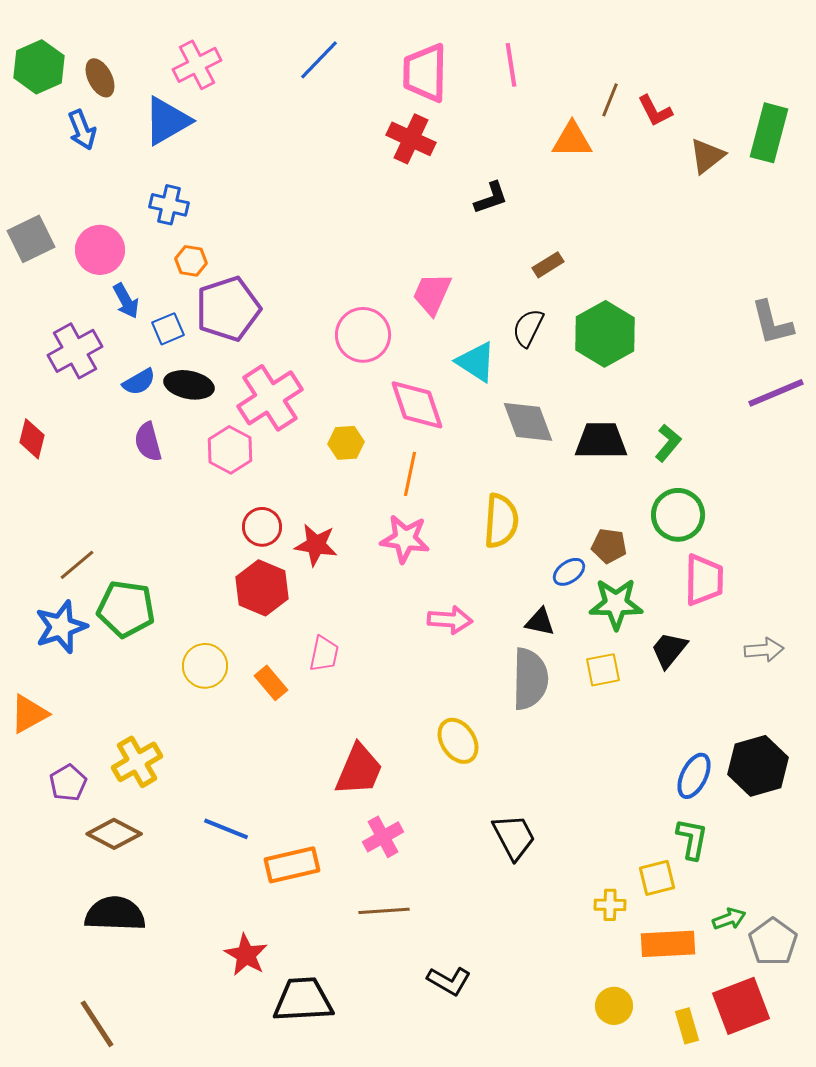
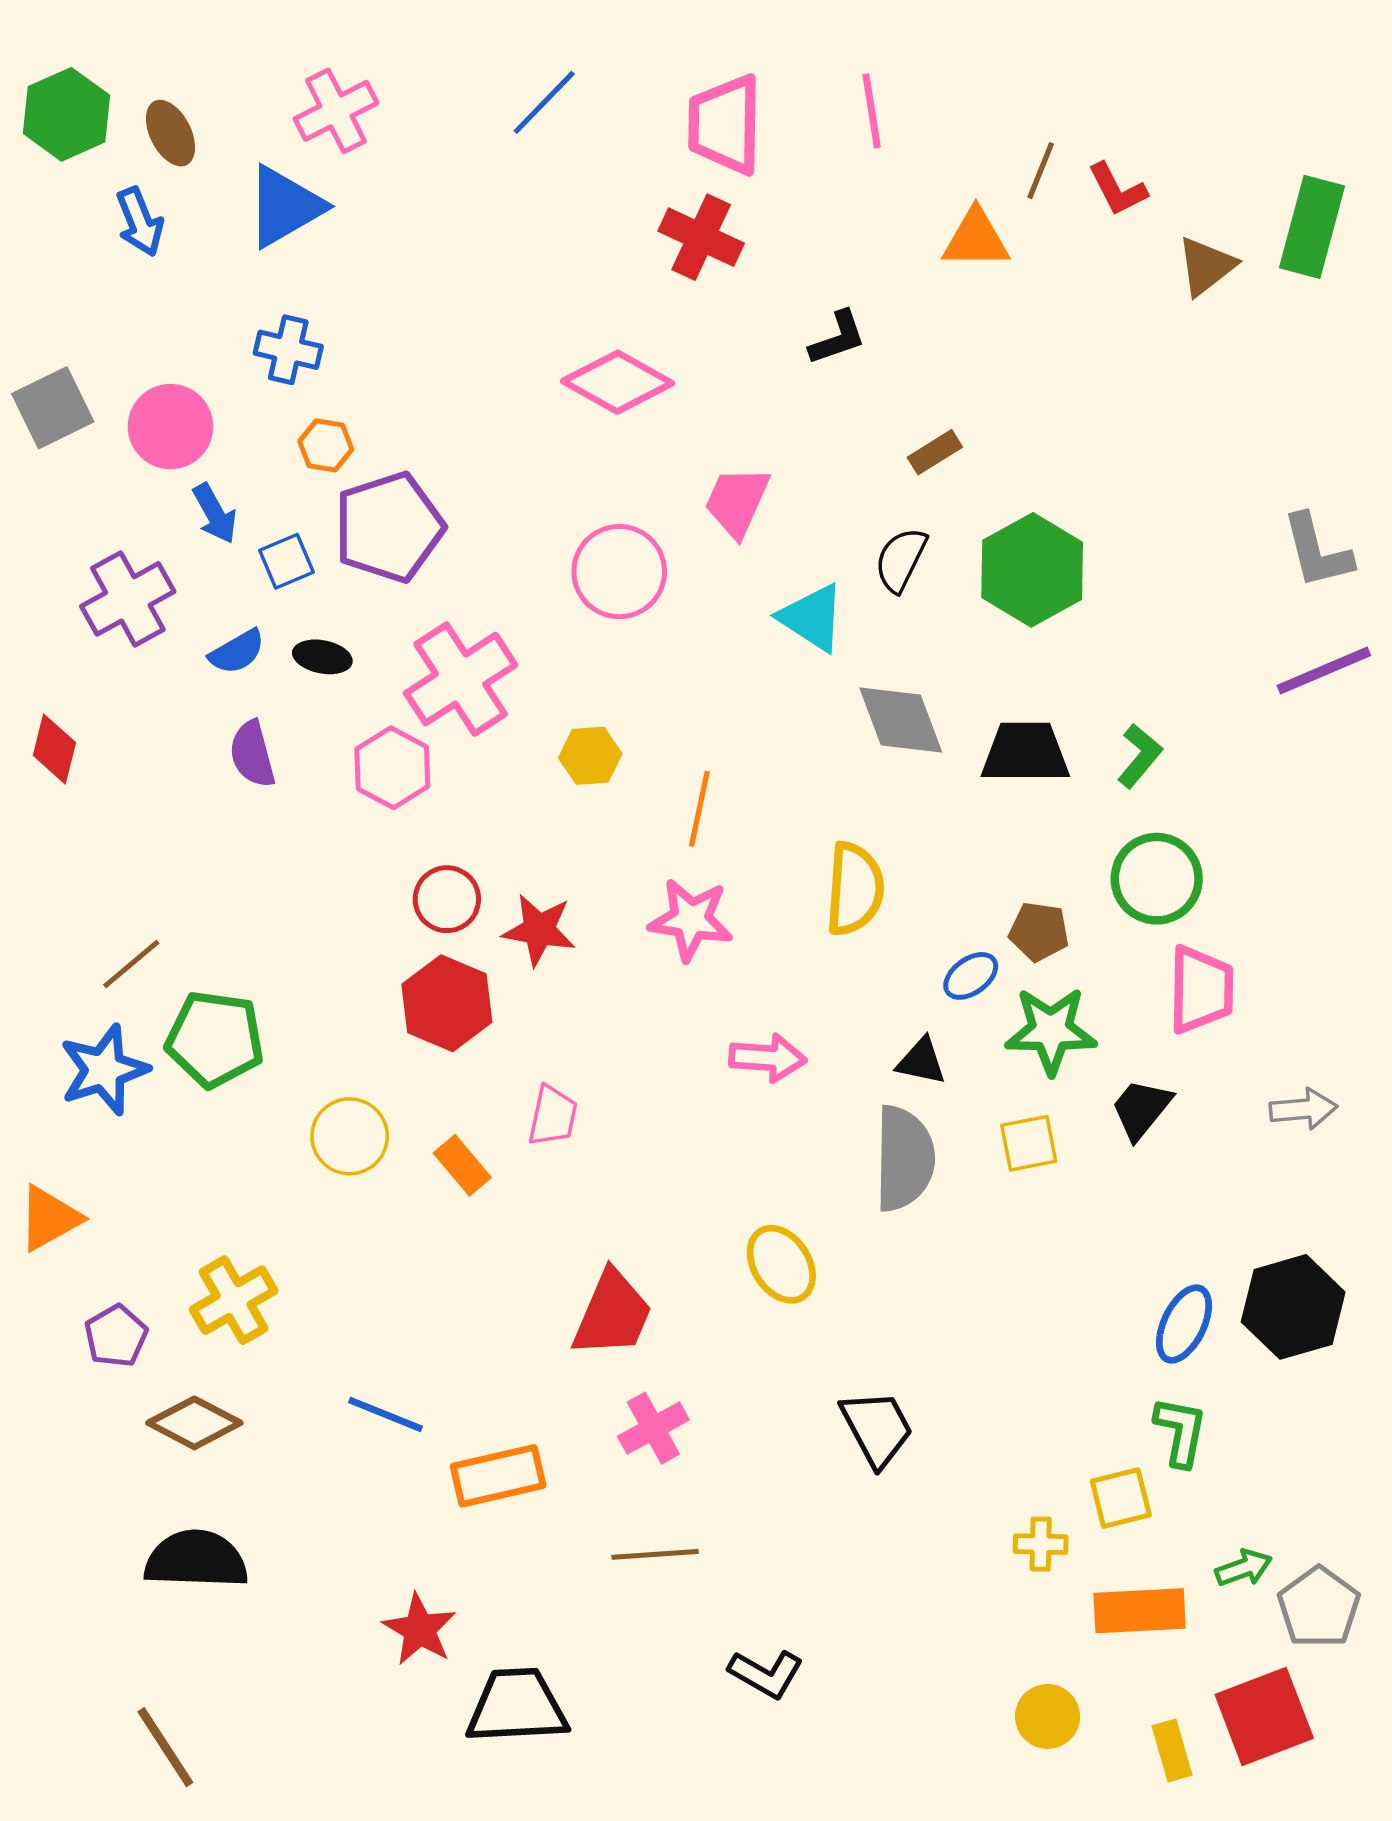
black ellipse: (189, 385) -> (322, 657), size x0.7
pink diamond: (417, 405) -> (618, 382), moved, turned -42

